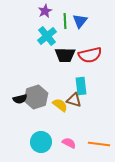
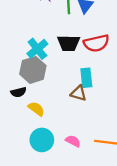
cyan cross: (47, 36) -> (37, 49), moved
gray hexagon: (36, 97) -> (33, 70), moved
yellow semicircle: (60, 105) -> (36, 109), moved

